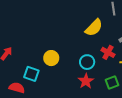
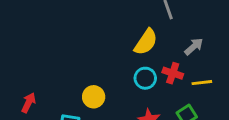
cyan circle: (87, 62) -> (145, 78), moved

